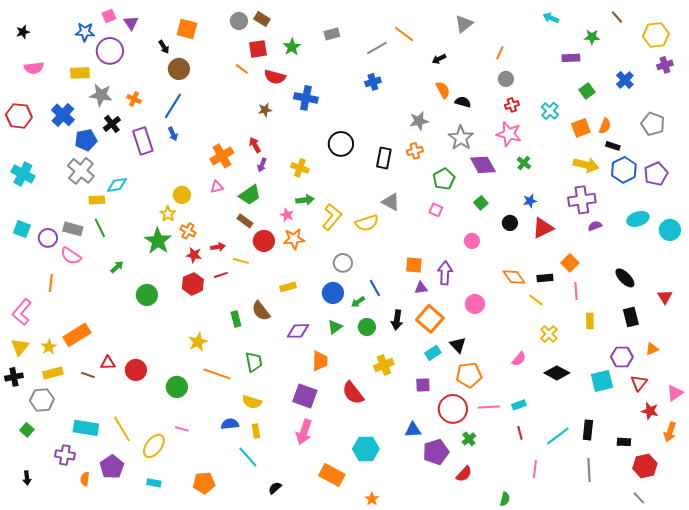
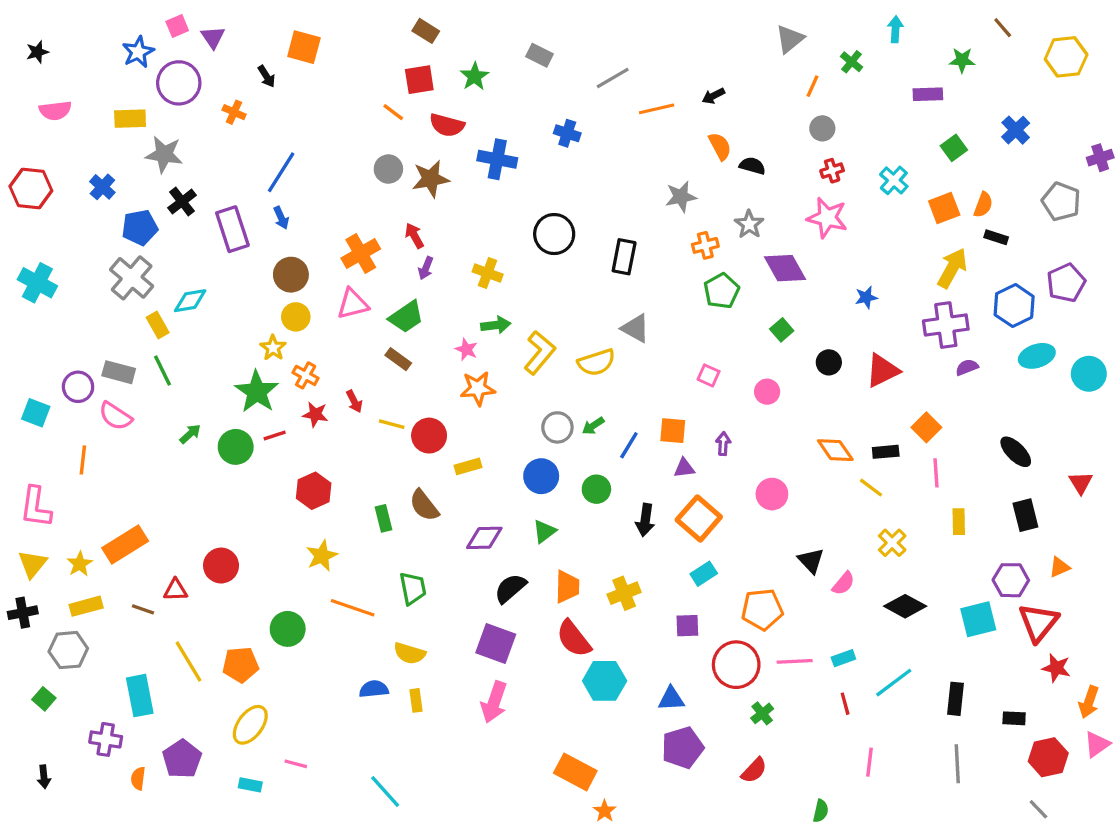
cyan arrow: (551, 18) -> (895, 29), turned 70
gray circle: (239, 21) -> (388, 169), moved
gray triangle: (464, 24) -> (790, 39), moved
blue star: (85, 32) -> (138, 52), turned -30
gray rectangle: (332, 34) -> (540, 55), turned 42
orange line: (404, 34) -> (657, 109), moved, turned -50
purple cross: (665, 65) -> (1100, 158), moved
brown circle: (179, 69) -> (291, 275), moved
blue cross: (373, 82) -> (567, 133), moved, turned 35
orange cross: (134, 99) -> (234, 112), moved
brown star: (265, 110) -> (431, 179), size x1.6
blue cross: (63, 115) -> (102, 187), size x0.7
gray star: (461, 138) -> (749, 224), size x0.7
orange cross: (415, 151) -> (705, 245), moved
green cross: (524, 163) -> (852, 62), moved
yellow arrow: (586, 165) -> (952, 268), turned -75
blue hexagon: (624, 170) -> (1014, 306), moved
pink triangle: (217, 187) -> (353, 304), size x1.5
yellow rectangle: (97, 200) -> (158, 325), turned 63
blue star: (530, 201) -> (866, 297), moved
pink square: (436, 210) -> (709, 375), moved
cyan square: (22, 229) -> (36, 413), moved
red circle: (264, 241) -> (429, 436), moved
red arrow: (218, 247) -> (354, 401), turned 72
purple arrow: (445, 273) -> (723, 444), size x0.6
red line: (221, 275) -> (275, 436), moved
red hexagon: (193, 284) -> (314, 491), moved
blue line: (375, 288) -> (629, 445), moved, turned 60
green circle: (147, 295) -> (236, 447), moved
green arrow: (358, 302) -> (593, 426), moved
pink L-shape: (22, 312) -> (36, 507), turned -32
green circle: (367, 327) -> (596, 489), moved
black triangle: (458, 345) -> (811, 561), moved
orange trapezoid: (320, 361) -> (567, 587), moved
red circle: (136, 370) -> (221, 566), moved
red triangle: (639, 383) -> (1038, 622), size x1.5
pink triangle: (675, 393) -> (1097, 744), moved
cyan rectangle: (86, 428) -> (140, 696), turned 70
yellow line: (122, 429) -> (189, 661), moved
pink line: (182, 429) -> (296, 764), moved
cyan line: (558, 436) -> (894, 683), moved
cyan hexagon: (366, 449) -> (605, 681), moved
purple pentagon: (436, 452) -> (683, 748), moved
cyan line: (248, 457) -> (385, 791), moved
orange rectangle: (332, 475) -> (575, 772), moved
orange pentagon: (204, 483) -> (241, 665), moved
black semicircle: (275, 488) -> (510, 588), moved, size x1.5

